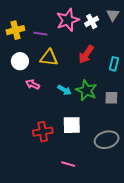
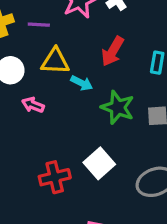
cyan arrow: (64, 90) -> (82, 83), moved
white square: (72, 125) -> (99, 163), turned -36

